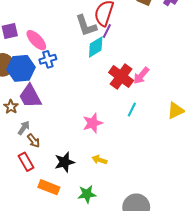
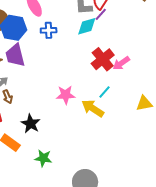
blue cross: (48, 59) -> (49, 30), moved
yellow arrow: (99, 160) -> (93, 108), moved, size x1.6
black star: (64, 162) -> (31, 124), turned 30

